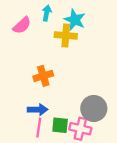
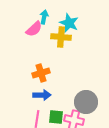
pink semicircle: (22, 25) -> (34, 29), moved
blue arrow: (38, 110) -> (42, 95), moved

